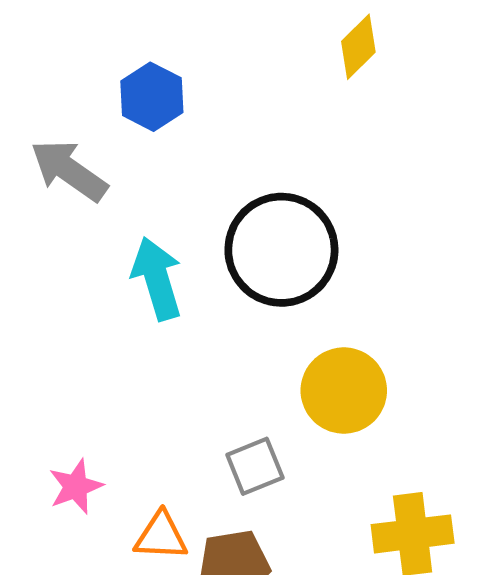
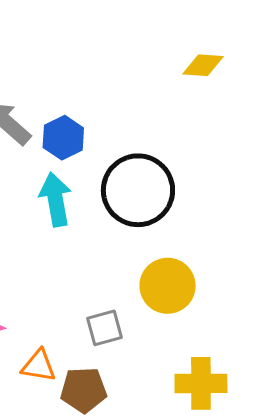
yellow diamond: (358, 47) -> (203, 65), turned 42
blue hexagon: (152, 97) -> (63, 138), moved

